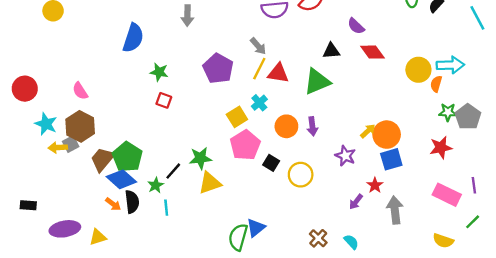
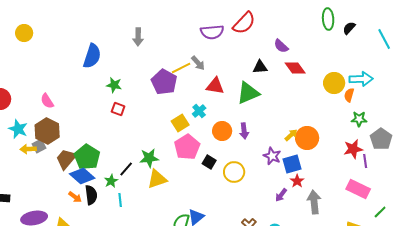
yellow line: (259, 69) -> (181, 68), moved, turned 36
gray pentagon: (468, 117) -> (381, 139), moved
blue square: (391, 159) -> (292, 164), moved
purple line: (474, 185) -> (365, 161), moved

